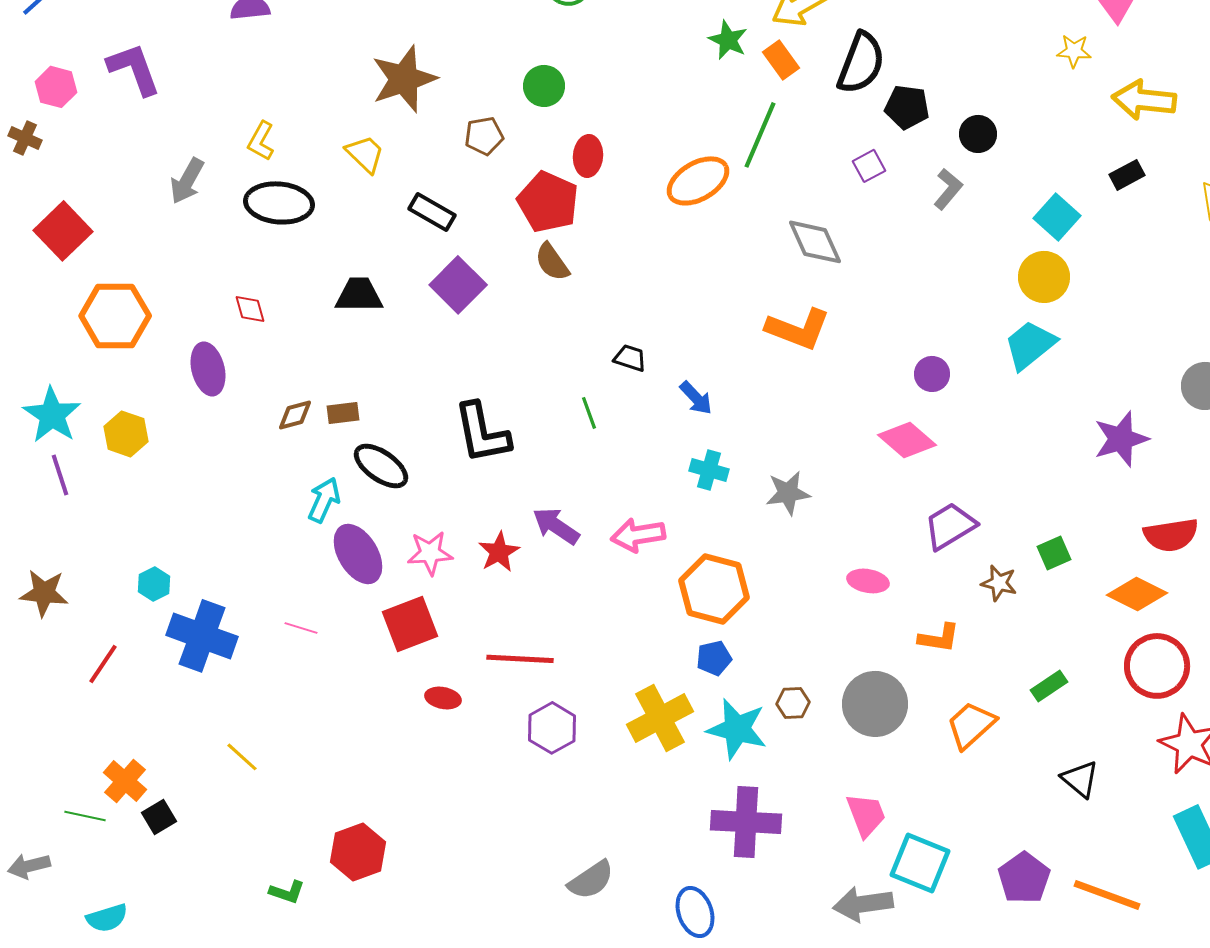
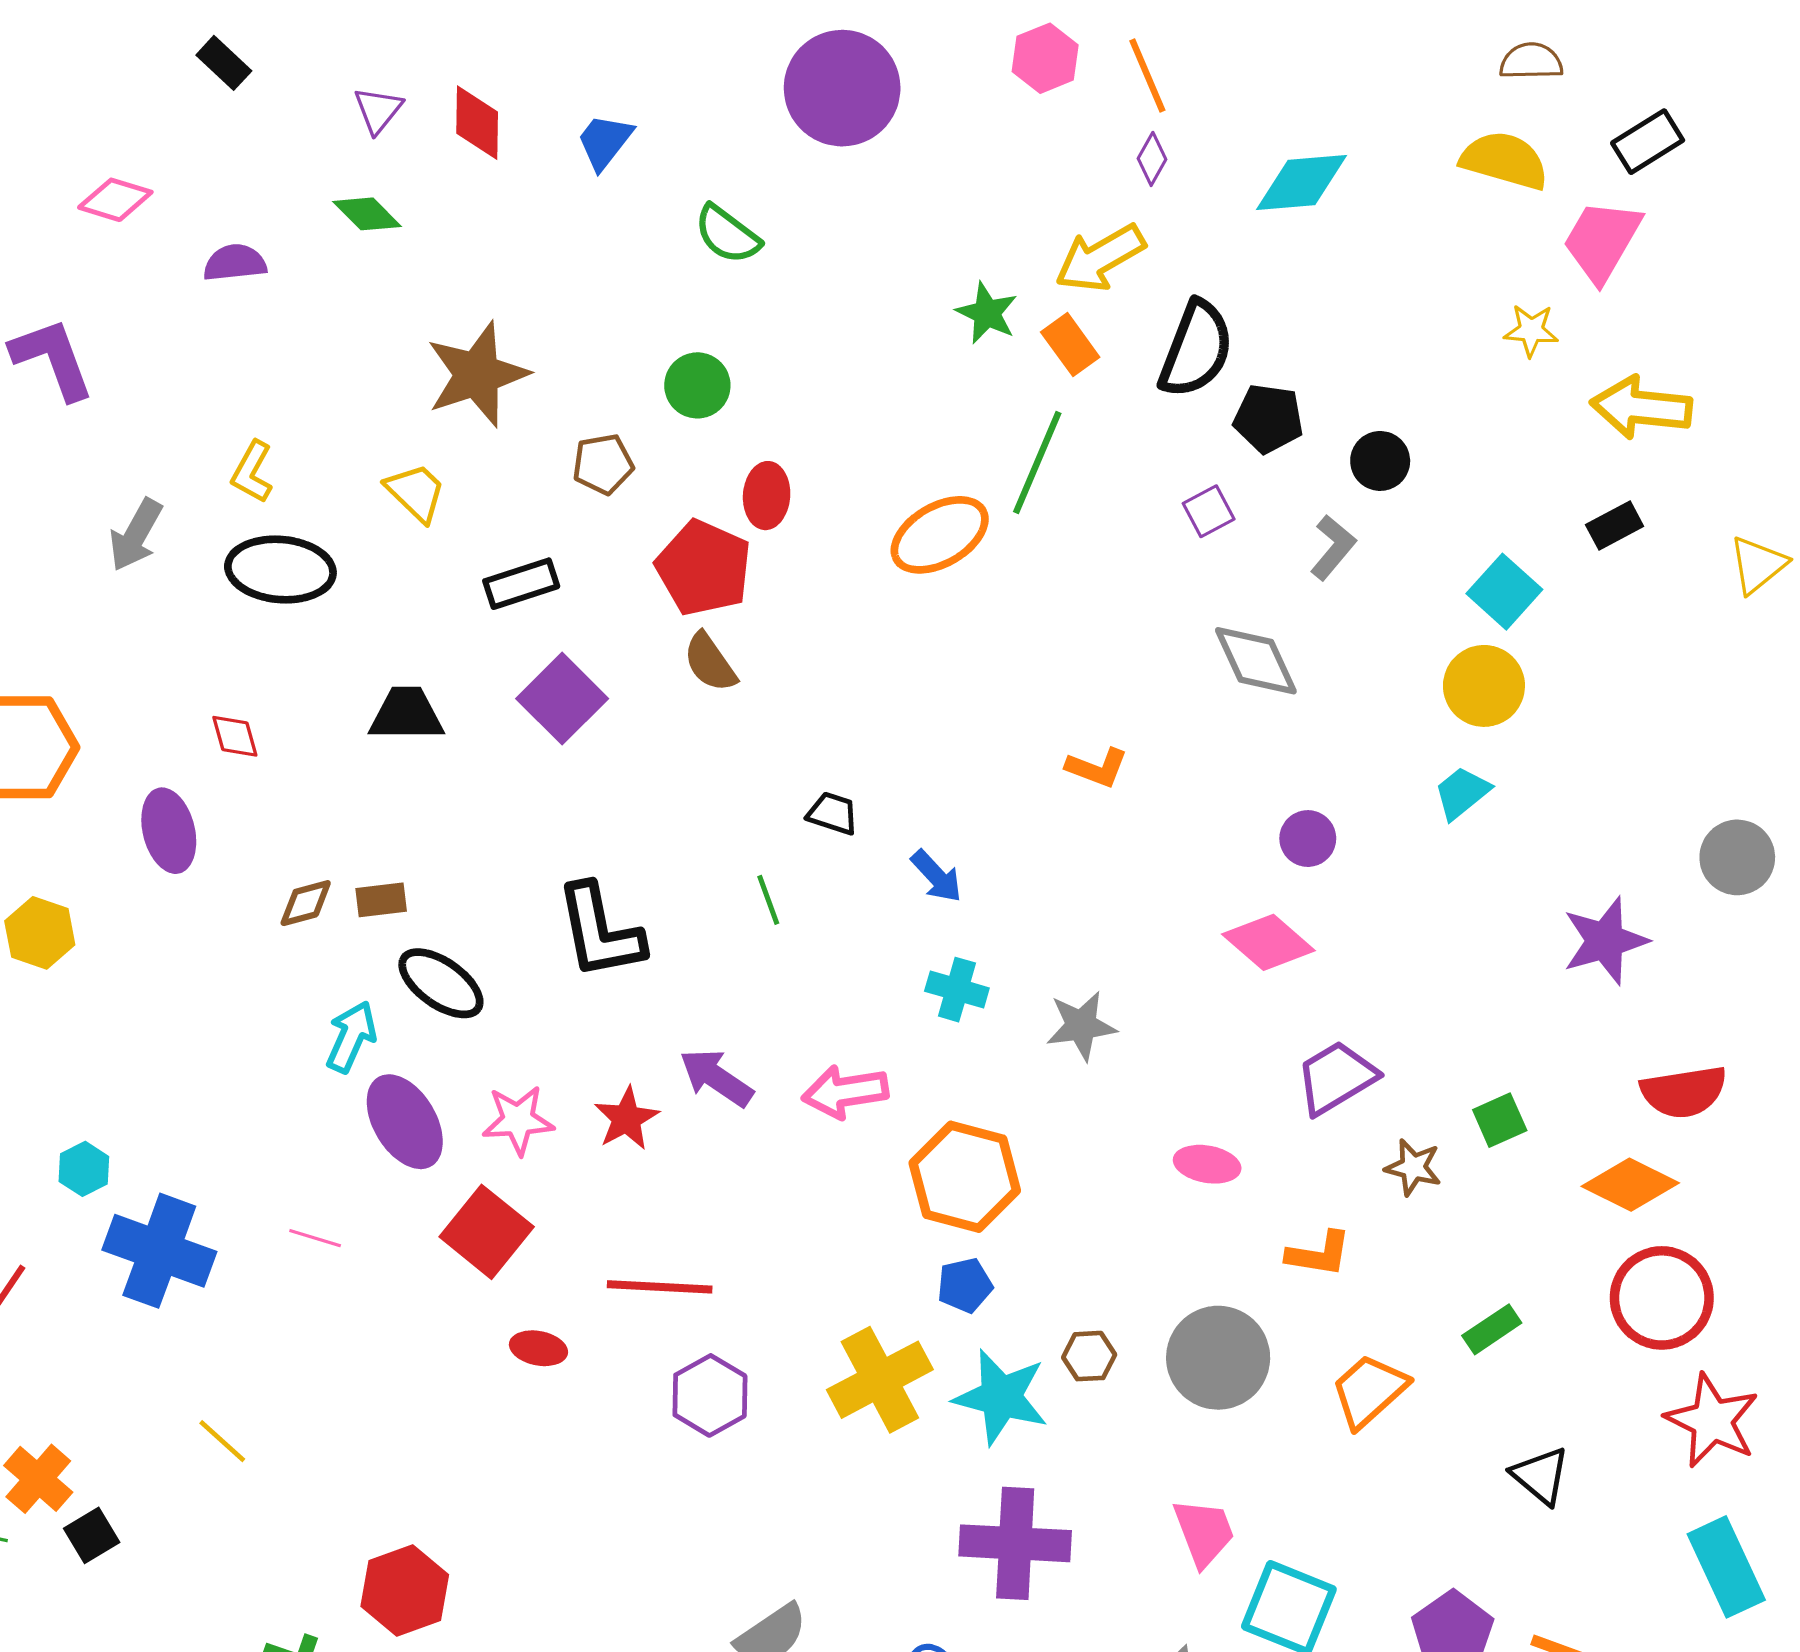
black rectangle: (432, 212) -> (521, 584), turned -48
gray diamond: (815, 242) -> (1256, 661), moved
orange L-shape: (798, 329) -> (1097, 768), size x0.6
cyan trapezoid: (1030, 345) -> (1462, 793), size x0.7
red square: (410, 624) -> (487, 1232), turned -30

